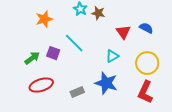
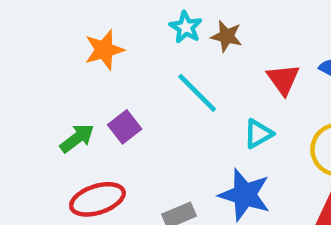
cyan line: (74, 43) -> (197, 93), moved
purple square: (53, 53) -> (125, 127), turned 32

